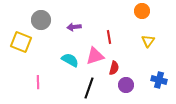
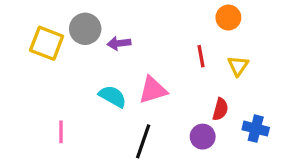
gray circle: (41, 20) -> (85, 29), moved
red line: (109, 37) -> (201, 56), moved
yellow square: (21, 42) -> (47, 43), moved
red semicircle: (114, 68) -> (220, 109), moved

